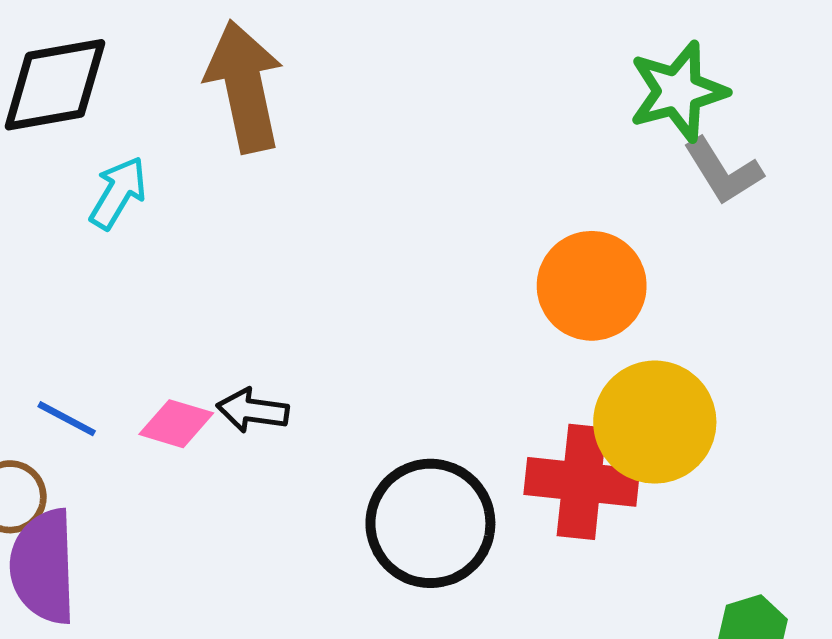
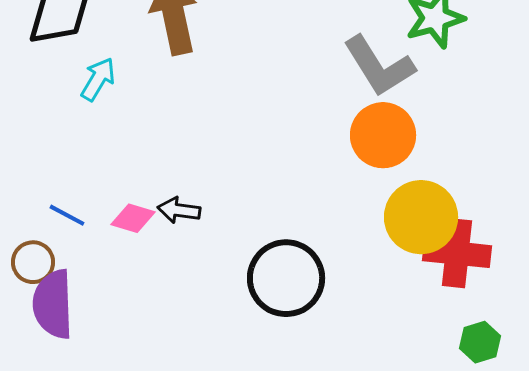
gray L-shape: (723, 171) -> (379, 66), moved, size x1.5
red cross: (582, 482) -> (457, 253), moved

